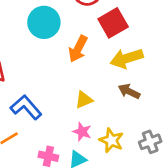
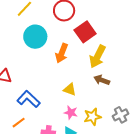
yellow arrow: (127, 58) -> (97, 56), turned -40
yellow triangle: (84, 100) -> (70, 89), turned 48
yellow star: (111, 140) -> (93, 117), turned -30

